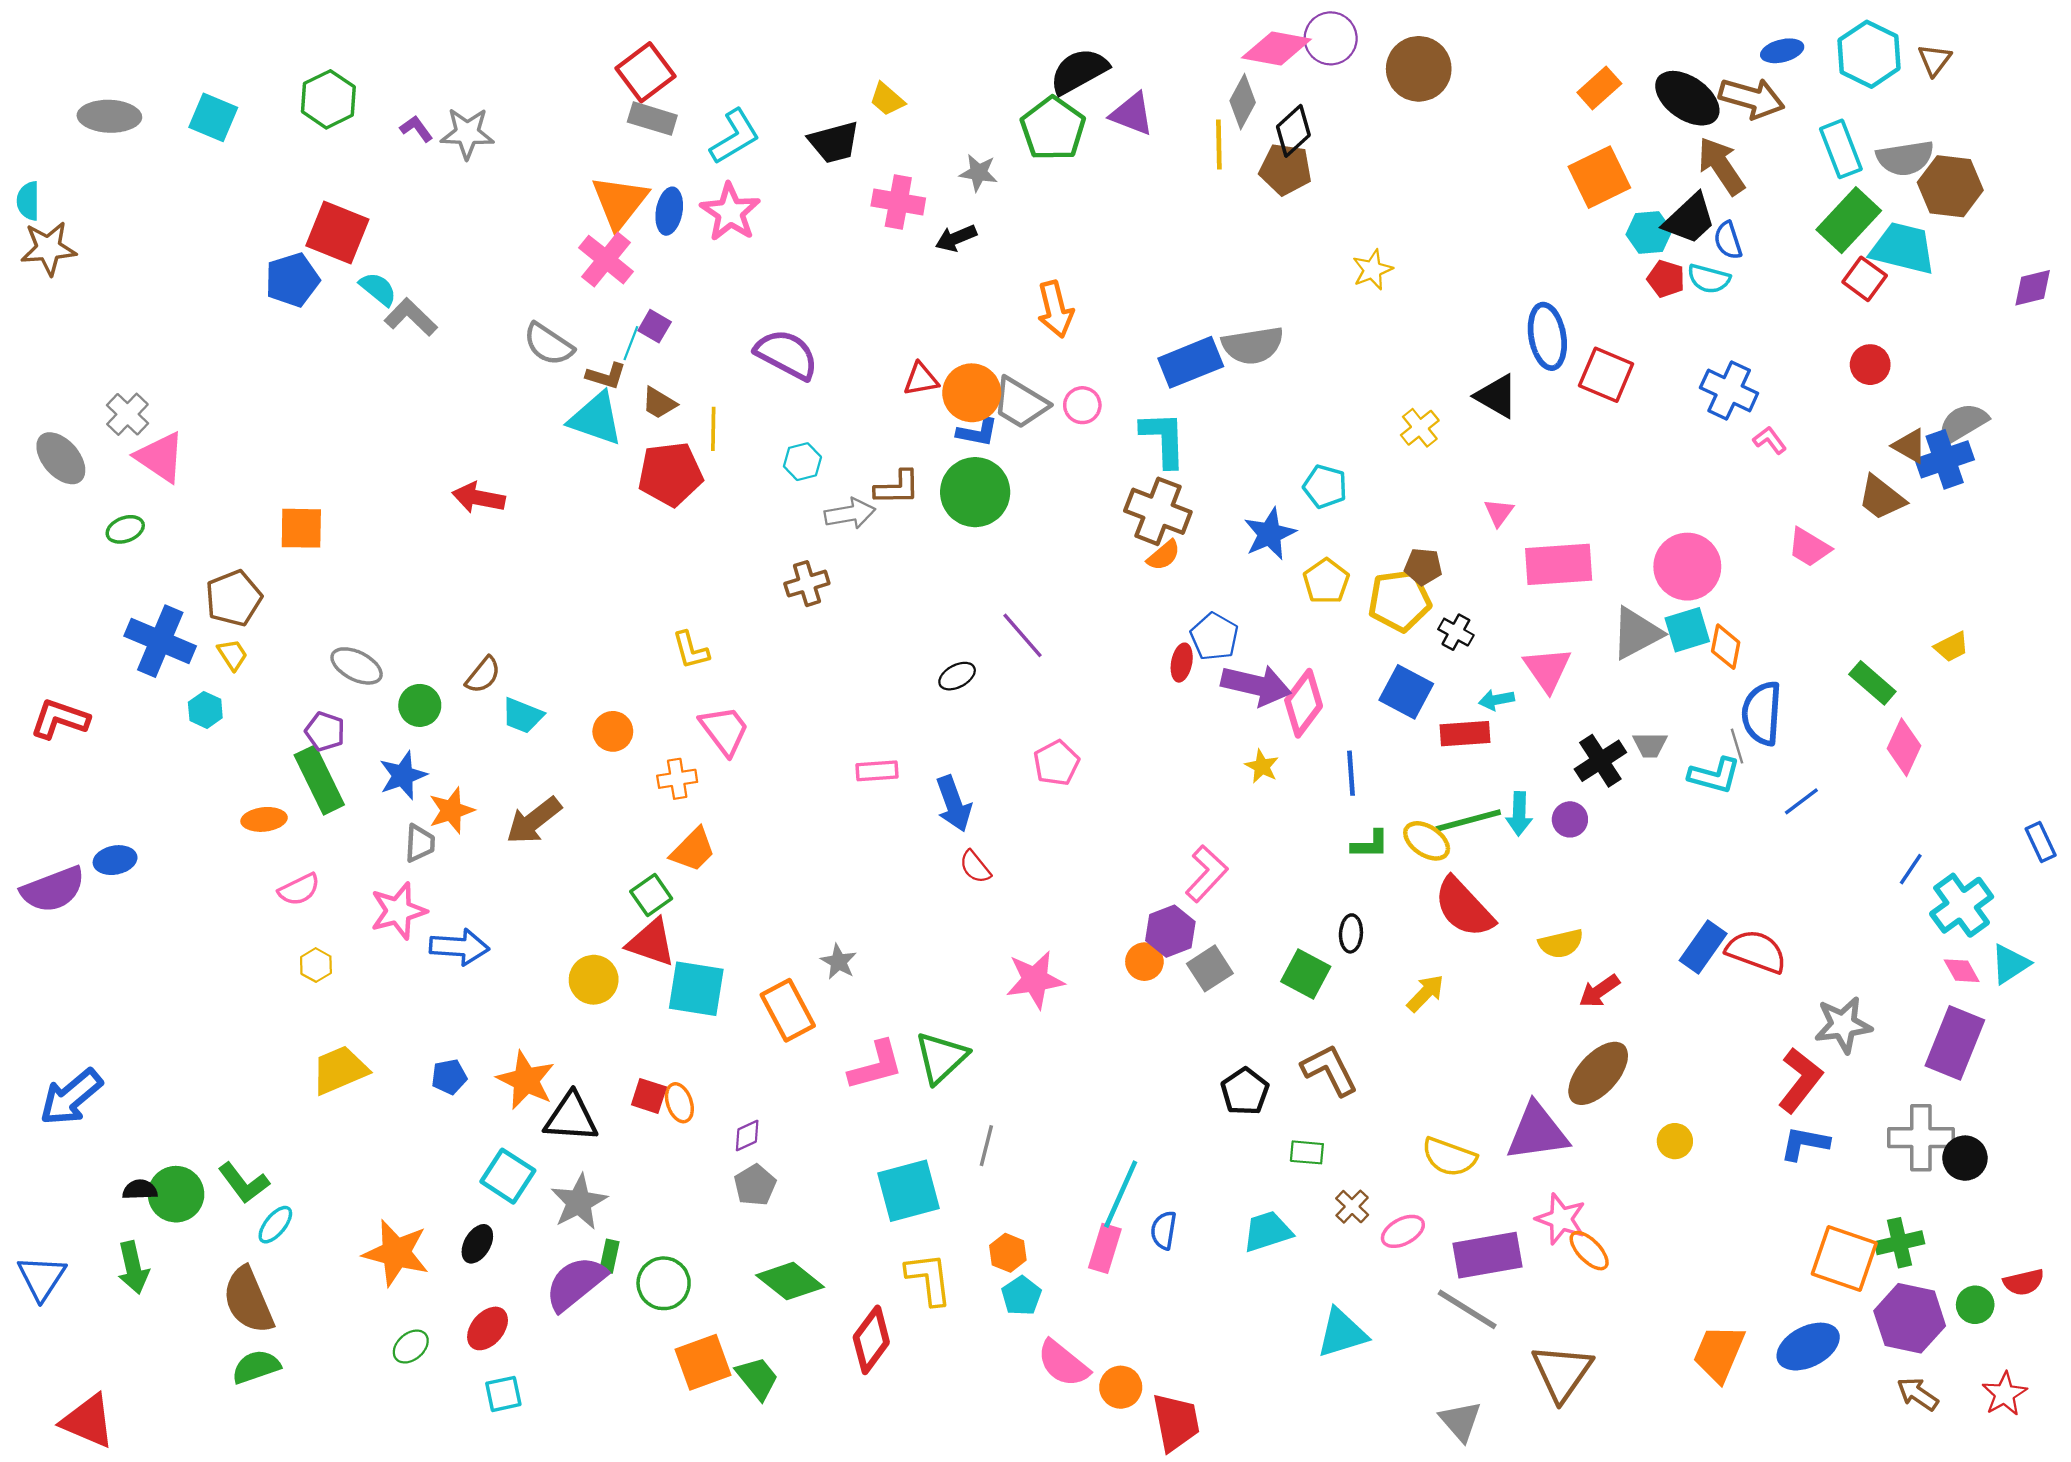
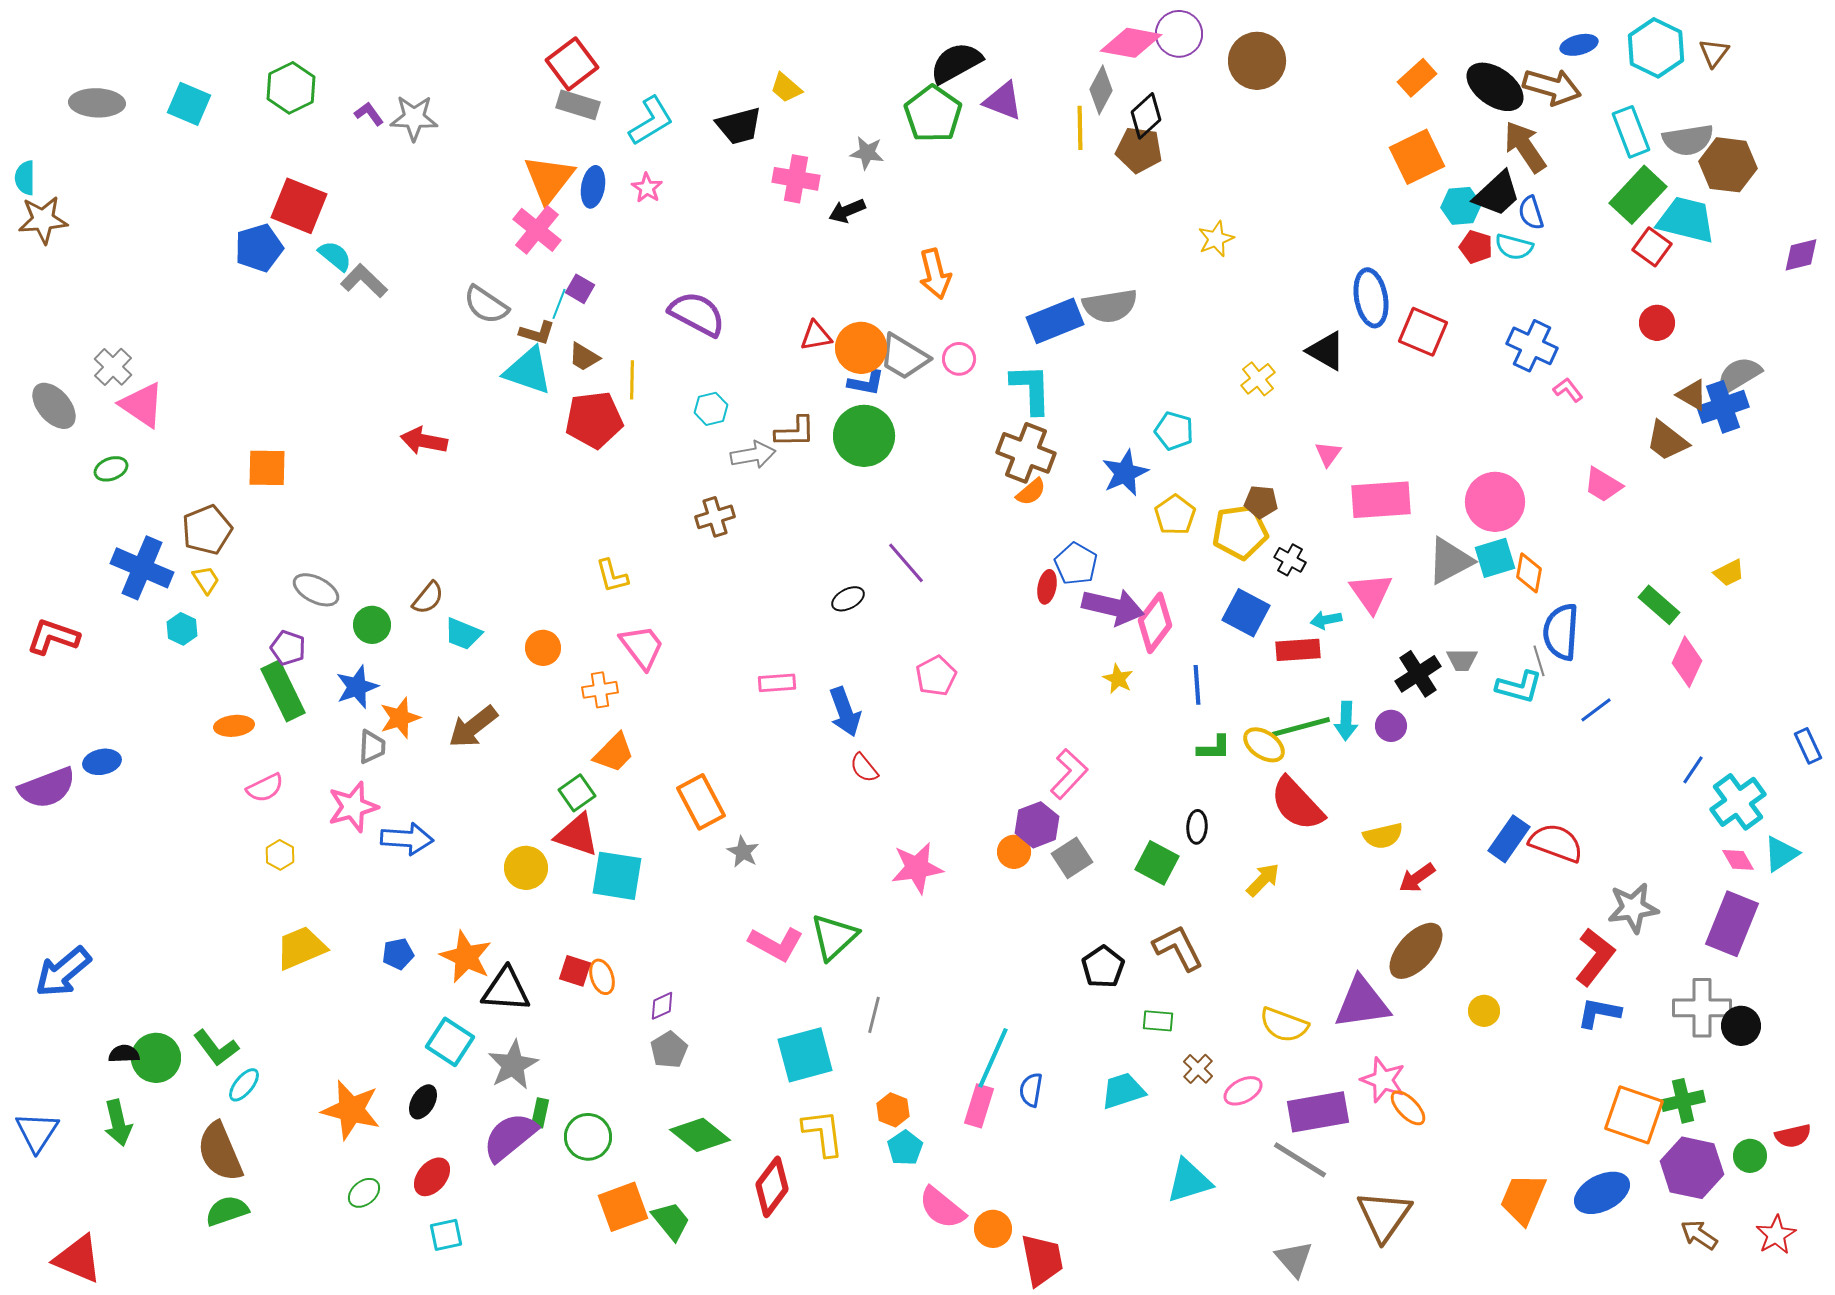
pink star: (730, 212) -> (647, 188), size x0.6
orange rectangle: (788, 1010) -> (701, 802), moved
pink L-shape: (876, 1065) -> (776, 944), turned 44

